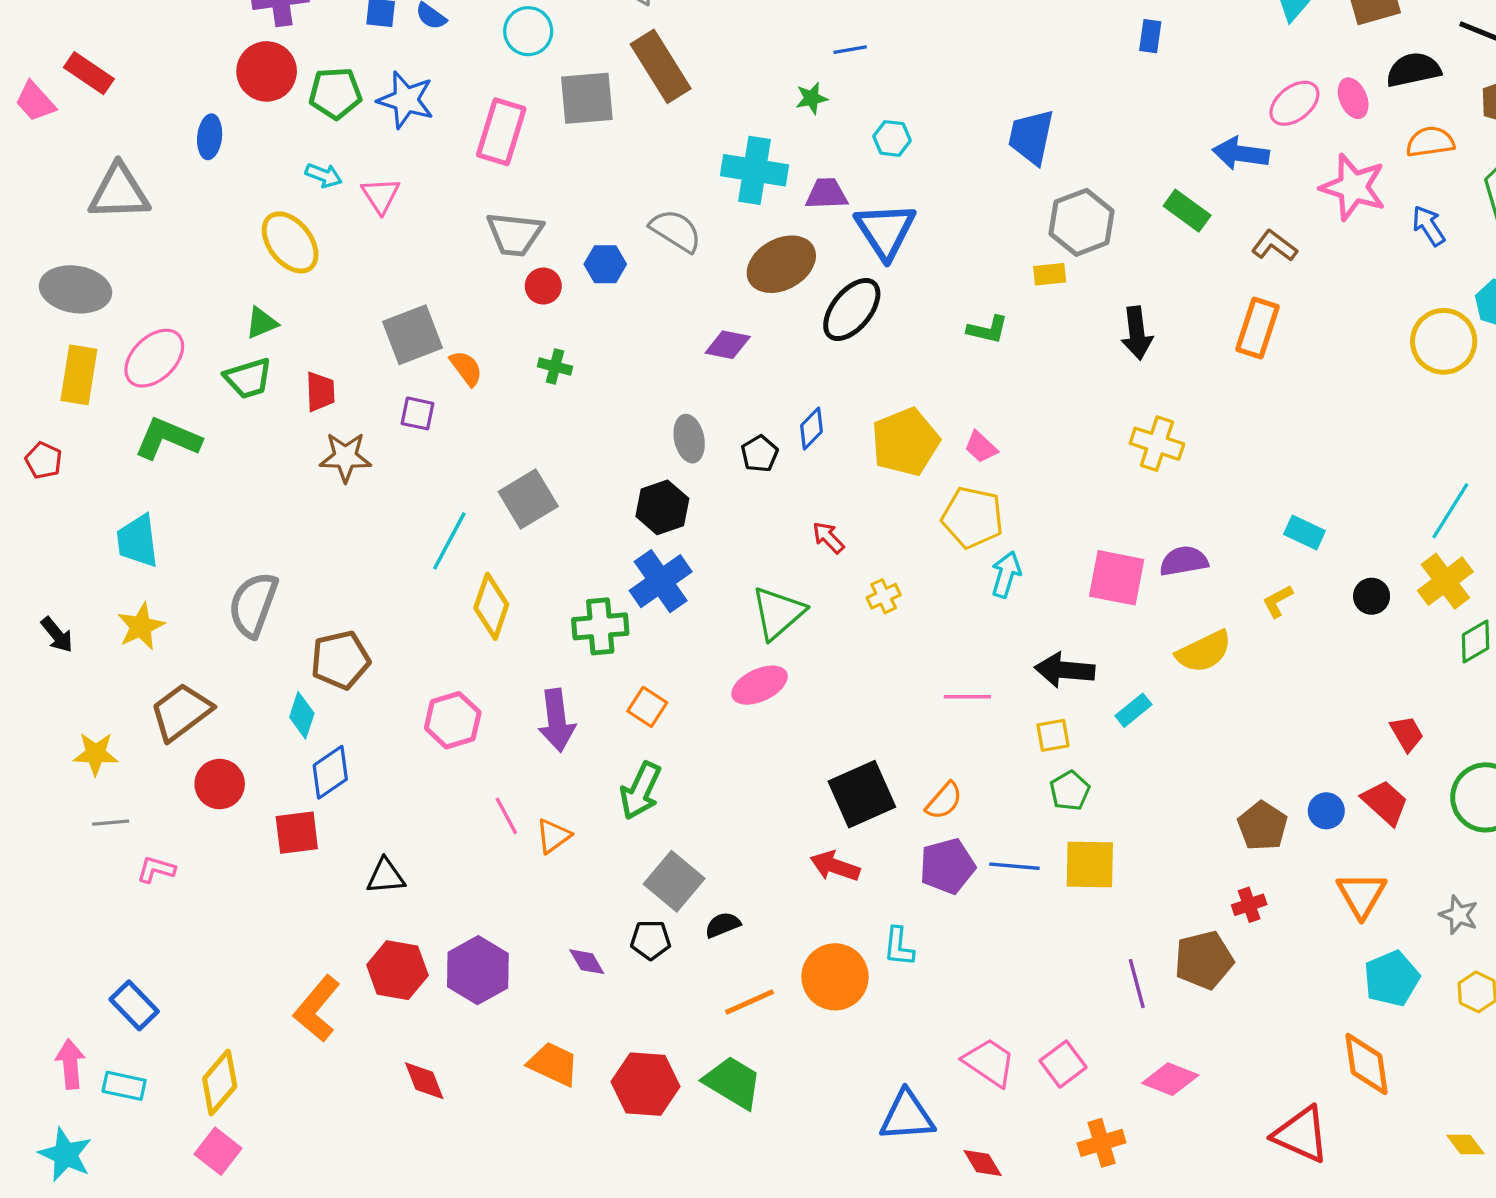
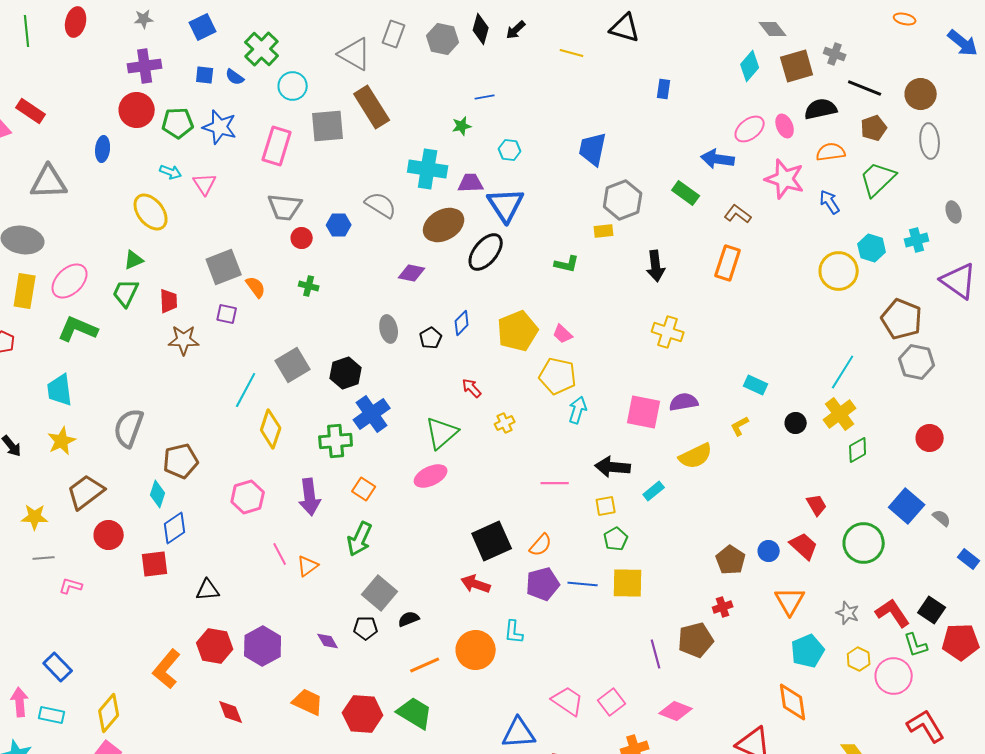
green trapezoid: (248, 378) -> (126, 293), turned 132
black hexagon: (662, 507) -> (346, 373), moved

